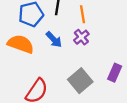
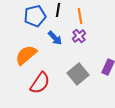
orange semicircle: (21, 44) -> (26, 55), moved, turned -60

